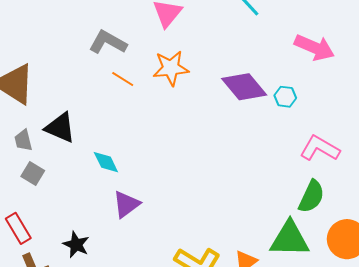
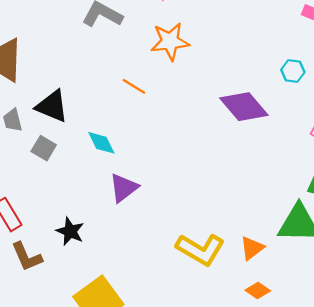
orange line: (123, 79) -> (134, 86), moved
purple diamond: (244, 87) -> (244, 107), moved
gray square: (33, 174) -> (44, 148), moved

